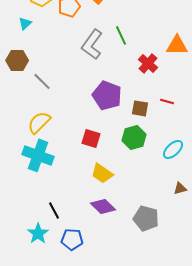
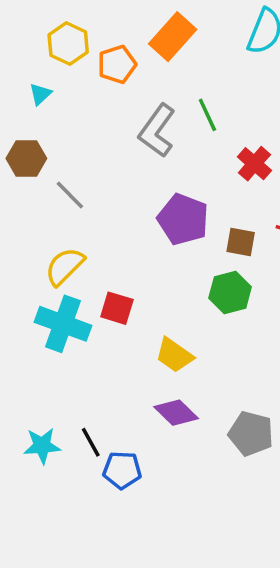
red square: (91, 138) -> (117, 308), moved
black line: (54, 210) -> (91, 442), moved
cyan star: (38, 233) -> (42, 446), moved, turned 30

